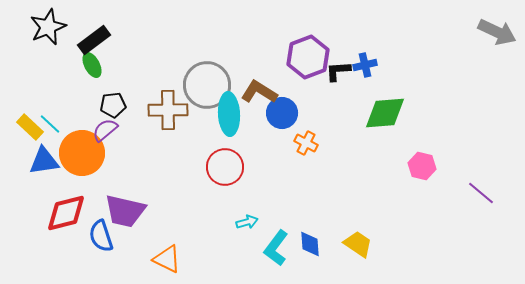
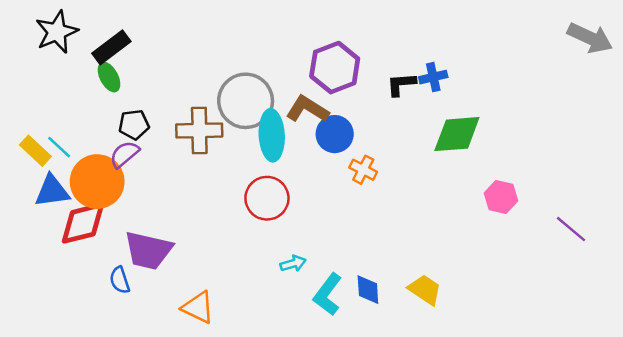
purple hexagon: (308, 57) -> (335, 68), moved
red diamond: (66, 213) -> (83, 223), moved
blue semicircle: (101, 236) -> (120, 280), size x0.7

